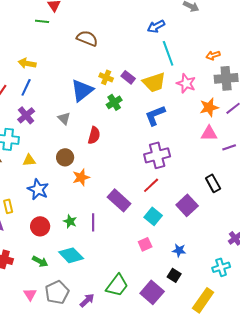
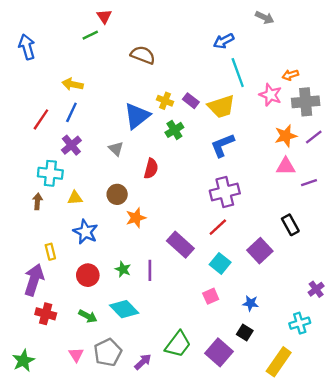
green line: (42, 21) -> (90, 35), turned -32
pink star: (186, 83) -> (270, 95), moved

